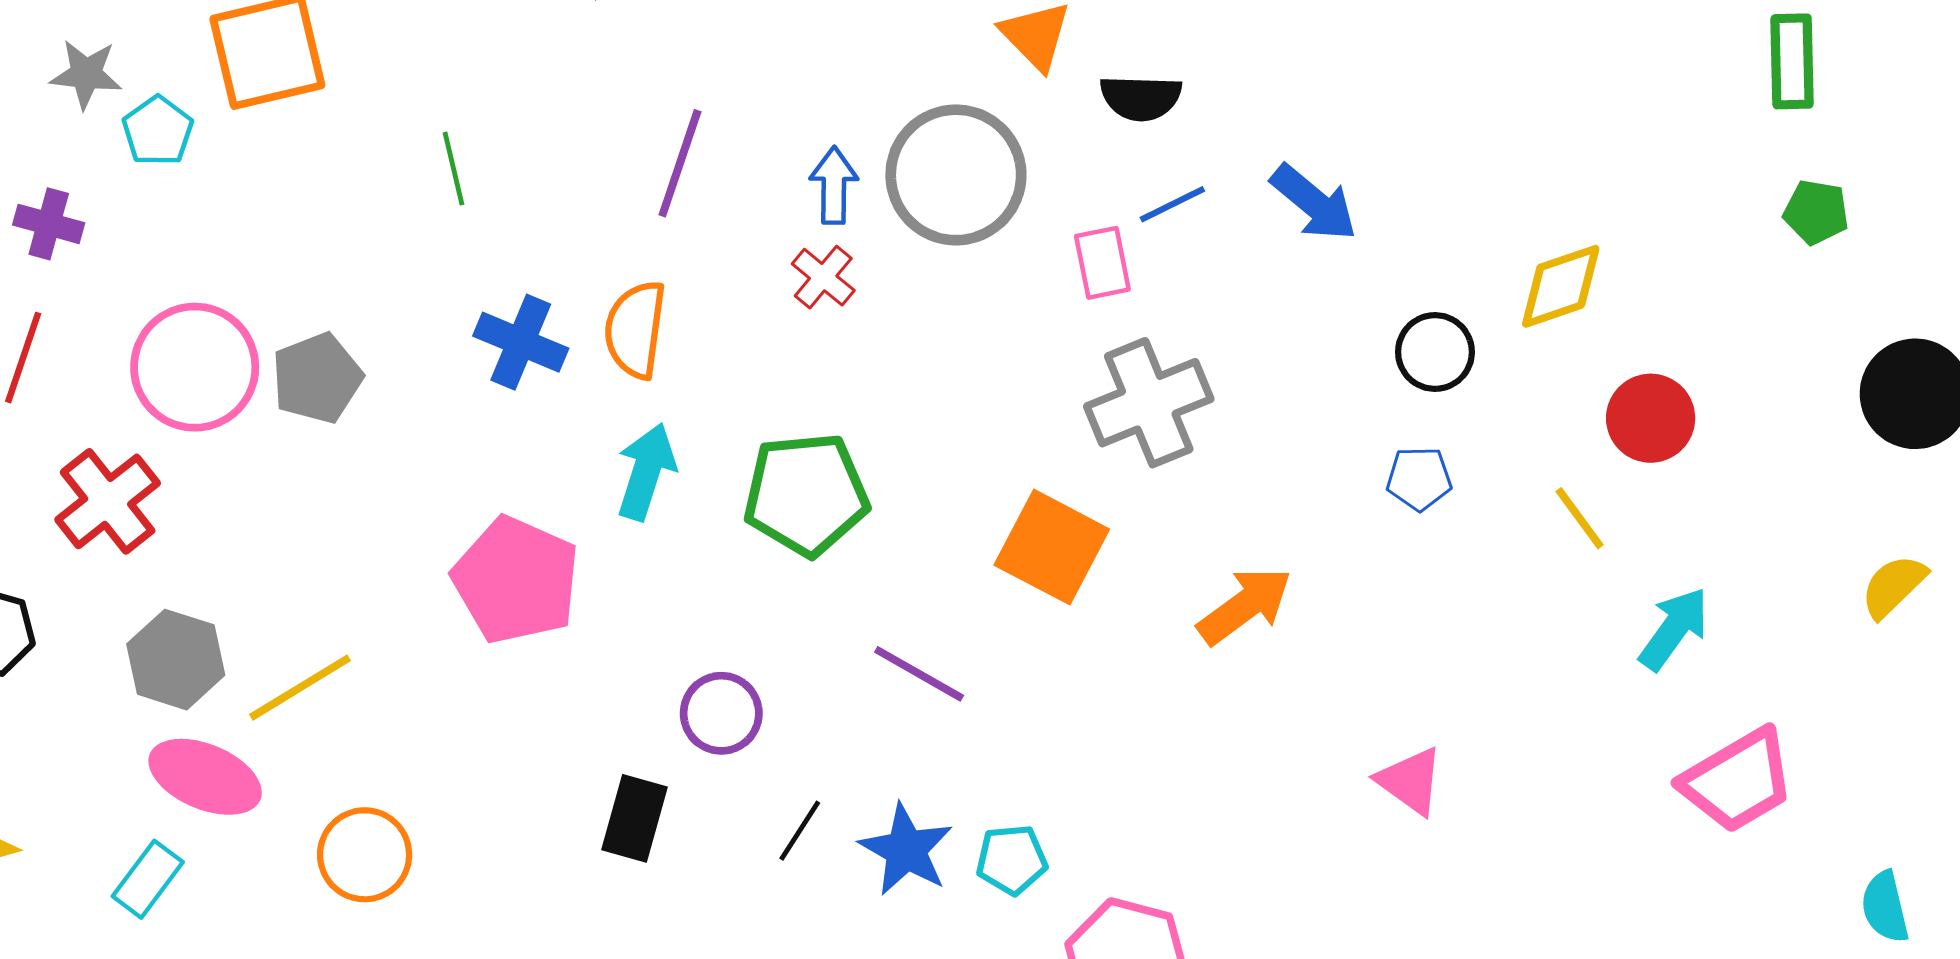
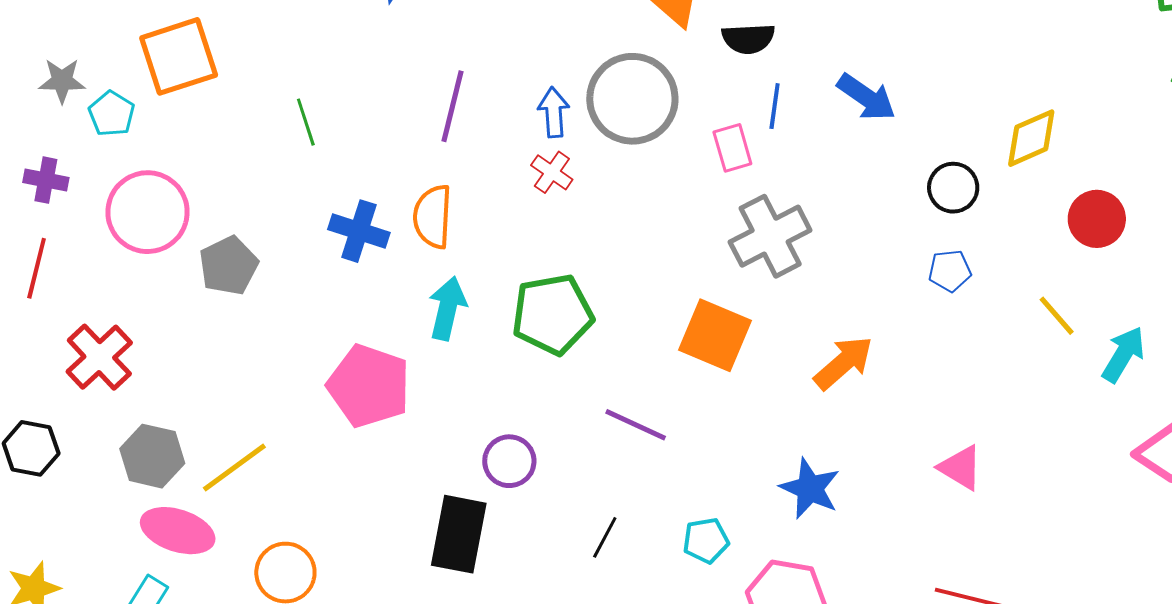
blue line: (1172, 204) -> (775, 106), turned -51
pink circle: (195, 367) -> (148, 212), moved
yellow line: (1580, 518) -> (1057, 316), moved
black rectangle: (634, 818) -> (459, 534), size x1.4
black line: (800, 831) -> (605, 537), moved
blue star: (906, 850) -> (810, 488), moved

